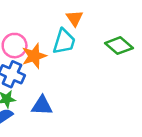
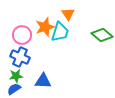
orange star: (34, 56) -> (45, 27), moved

